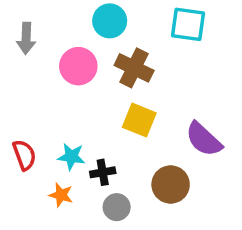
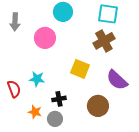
brown cross: (134, 68) -> (104, 41), moved, turned 35
cyan star: (71, 157) -> (37, 79), moved
gray circle: (117, 207) -> (55, 119), moved

